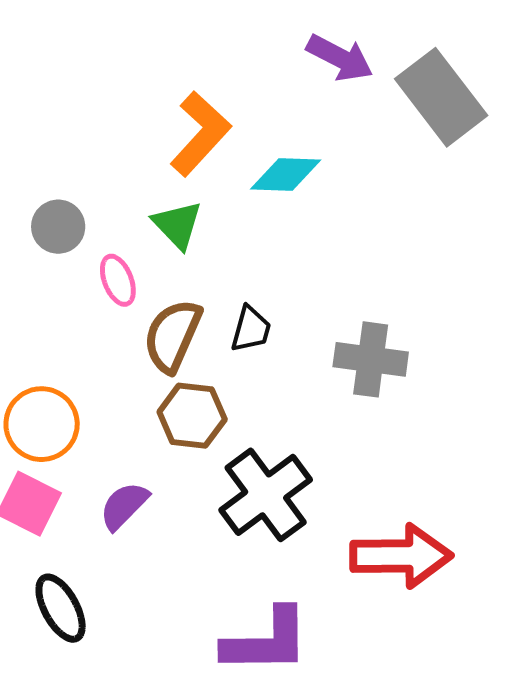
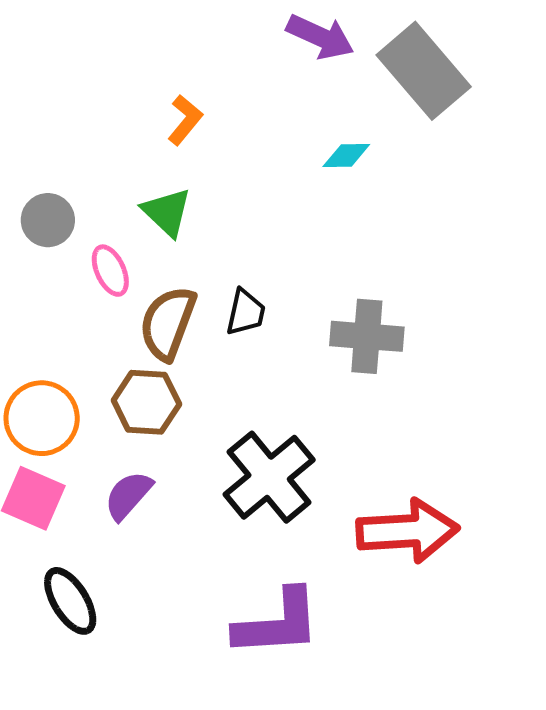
orange L-shape: (200, 134) -> (185, 120), size x0.6
cyan diamond: (286, 175) -> (346, 156), moved, size x0.7
brown hexagon: (192, 416) -> (146, 402), moved

